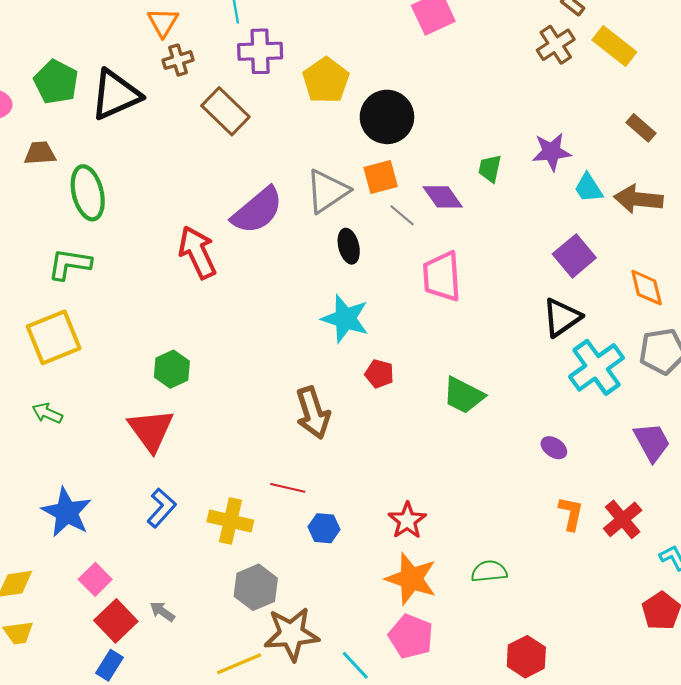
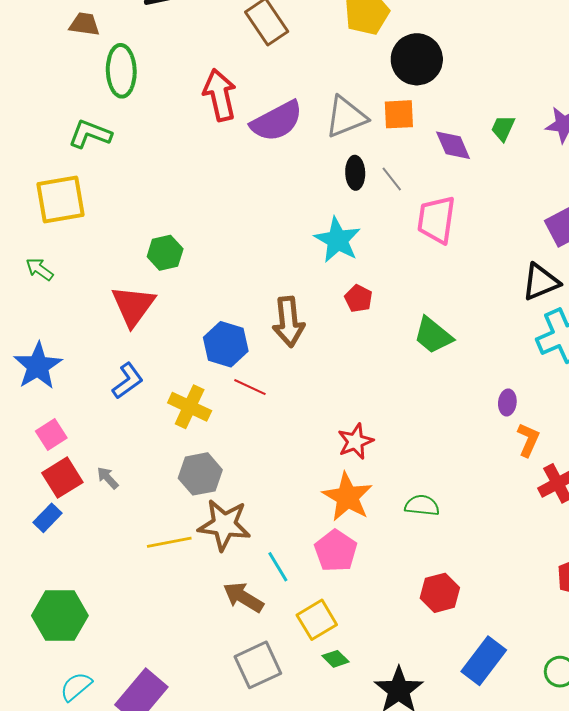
gray line: (402, 215) -> (392, 179), moved
red arrow: (197, 252) -> (220, 95), moved
purple ellipse: (554, 448) -> (507, 402), turned 50
orange L-shape: (571, 513) -> (528, 440), moved
blue hexagon: (324, 528) -> (226, 344), moved, size x1.5

